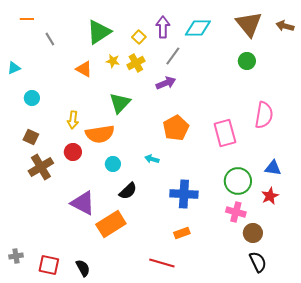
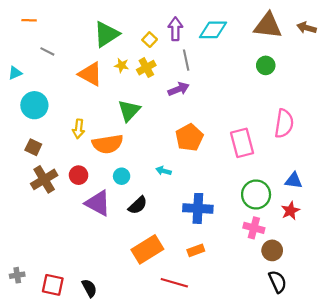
brown triangle: (249, 24) -> (268, 26), turned -44
gray line: (50, 39) -> (47, 51), moved, turned -32
gray line: (173, 56) -> (186, 60), turned -48
orange triangle: (84, 69) -> (90, 74), size x1.4
cyan circle: (32, 98) -> (34, 105), size x1.6
red circle: (73, 152) -> (79, 175), moved
purple triangle: (83, 203) -> (98, 203), moved
orange rectangle: (111, 224) -> (147, 249), moved

